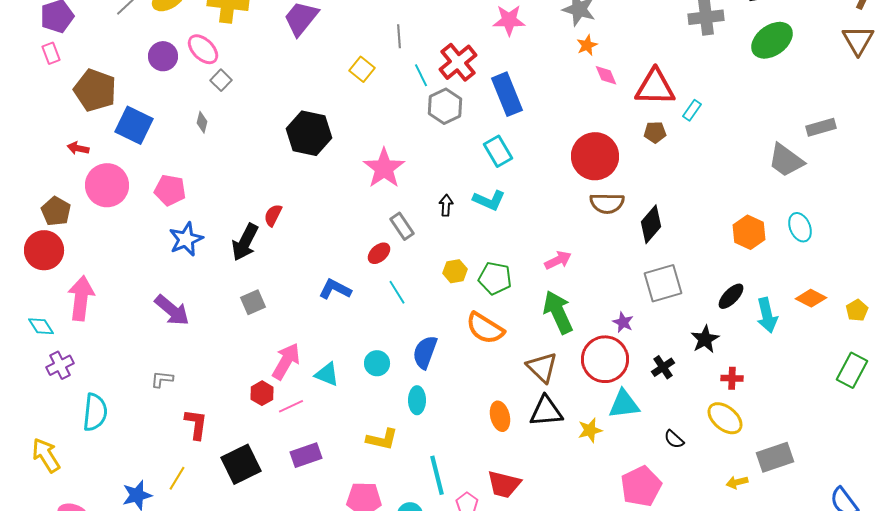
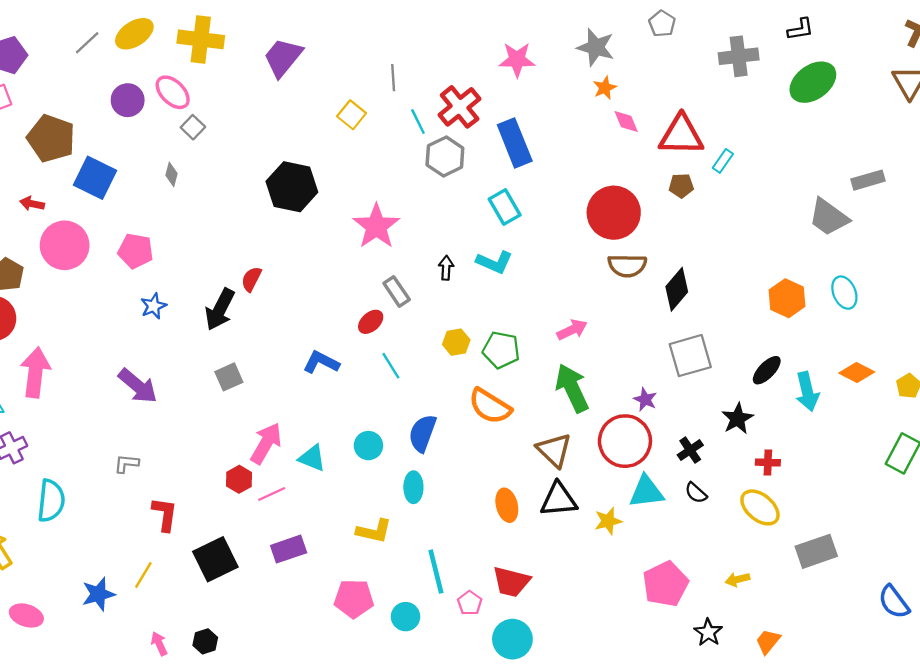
blue star: (186, 239) -> (154, 306), size x0.7
black semicircle: (674, 439) -> (696, 493), moved
yellow arrow: (737, 482) -> (737, 579), moved

